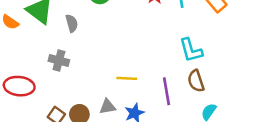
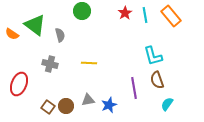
yellow line: (127, 78) -> (89, 63), moved
red ellipse: (19, 86) -> (19, 84), turned -75

